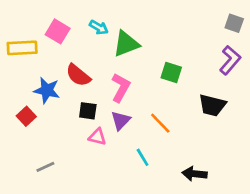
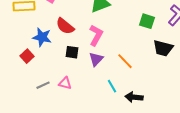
green square: (171, 73) -> (147, 21), moved
pink triangle: (97, 137) -> (65, 83), moved
gray line: (45, 167) -> (43, 85), moved
black arrow: (194, 174) -> (134, 97), moved

